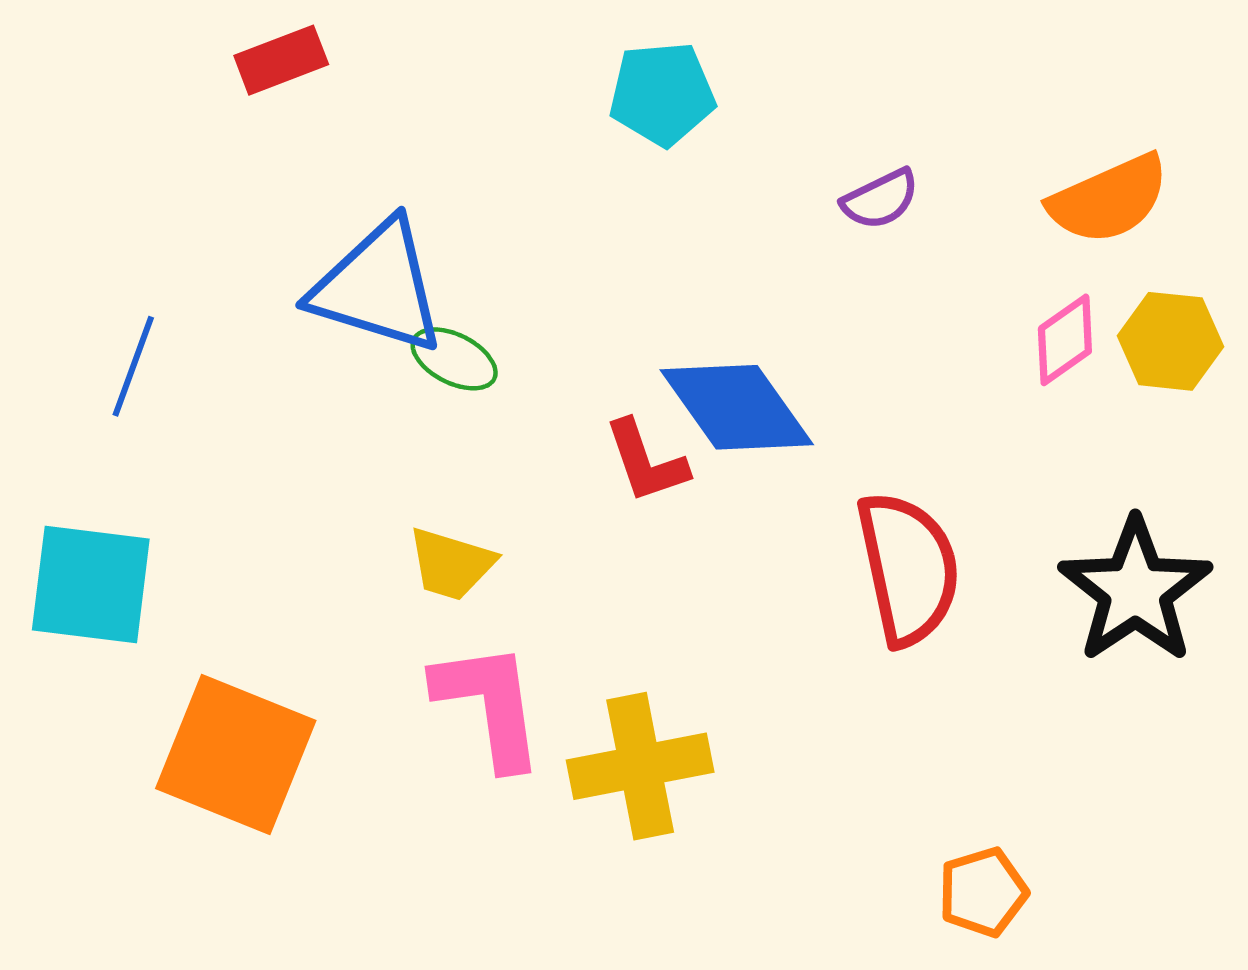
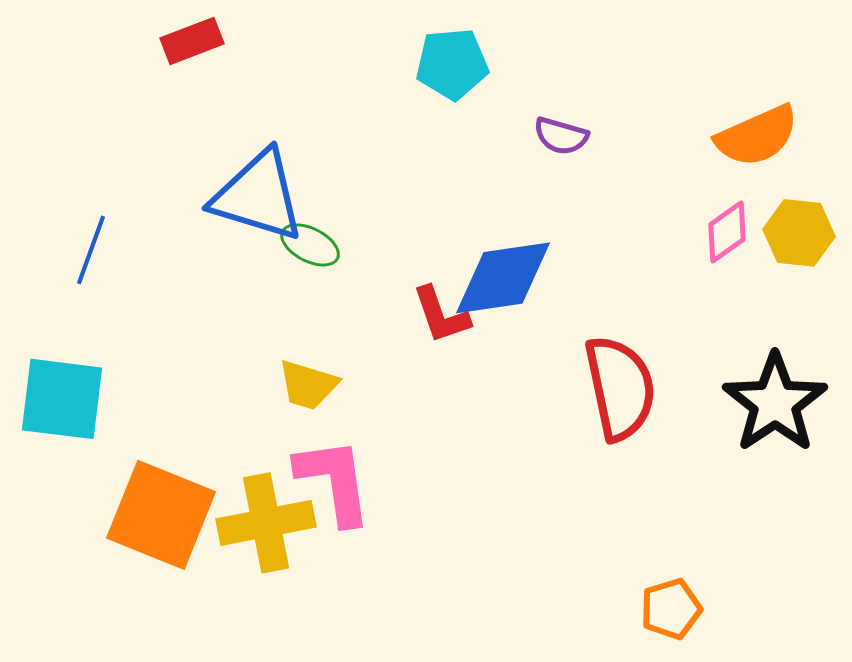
purple semicircle: (880, 199) -> (561, 136), moved, turned 42
blue diamond: (737, 407) -> (503, 278), turned -63
yellow cross: (640, 766) -> (266, 523), moved

